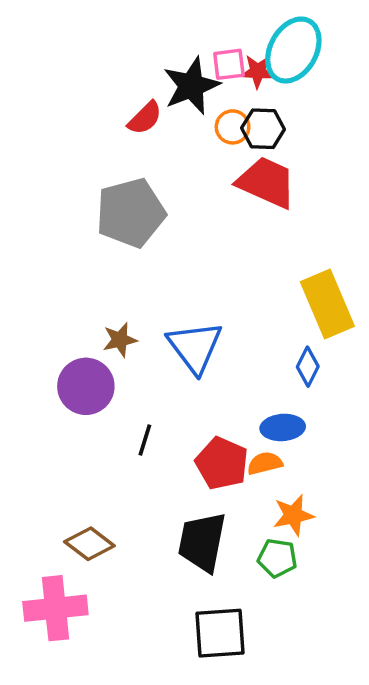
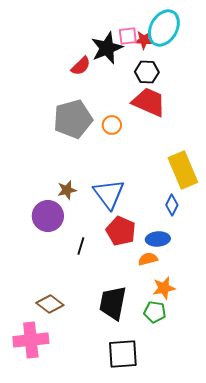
orange circle: (233, 127) -> (112, 125), moved
red pentagon: (222, 463) -> (121, 231), moved

